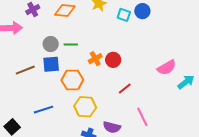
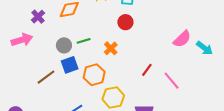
red circle: (113, 60) -> (125, 22), moved
cyan arrow: (186, 82) -> (205, 48), turned 90
pink line: (142, 117) -> (172, 81), moved

